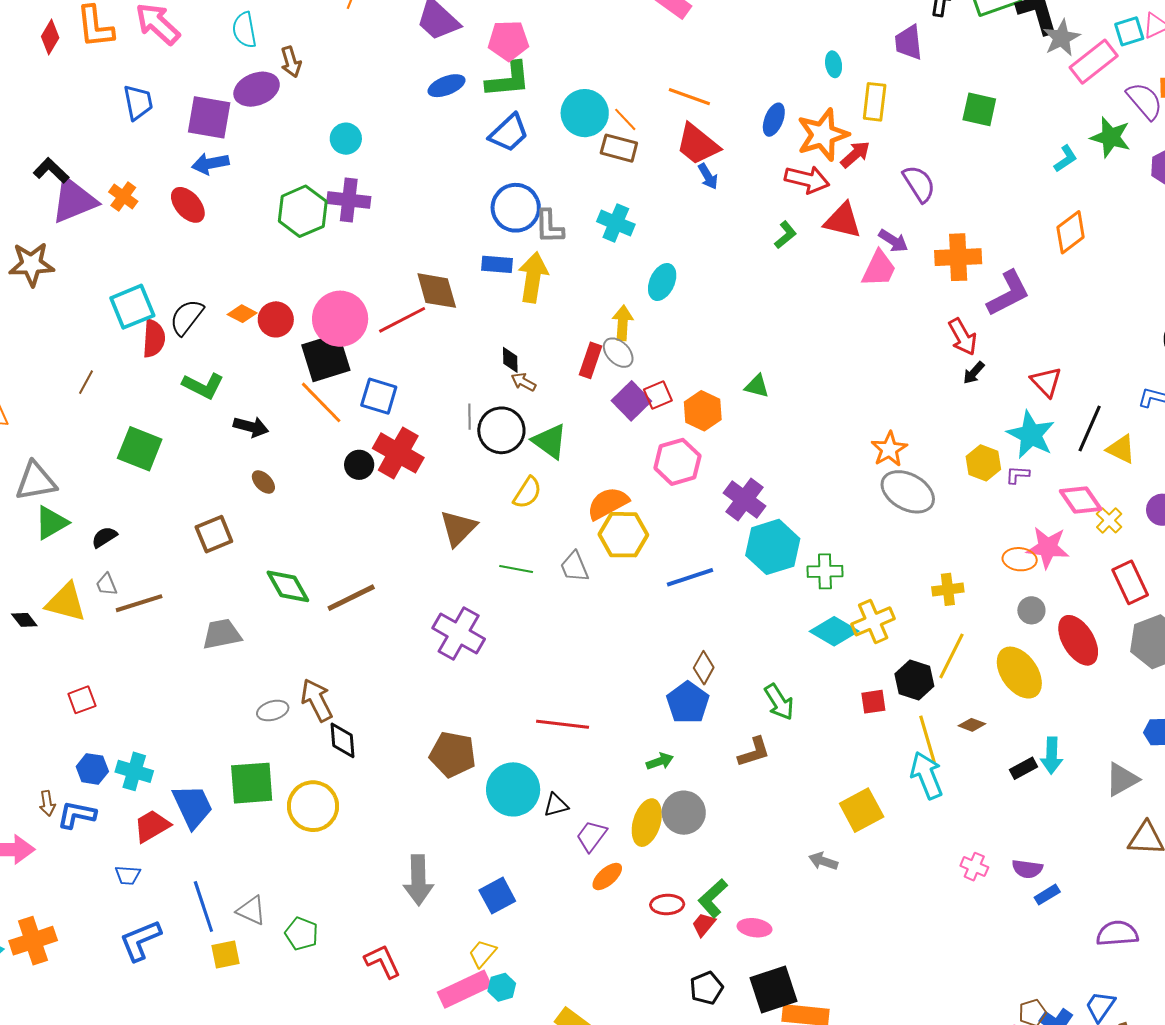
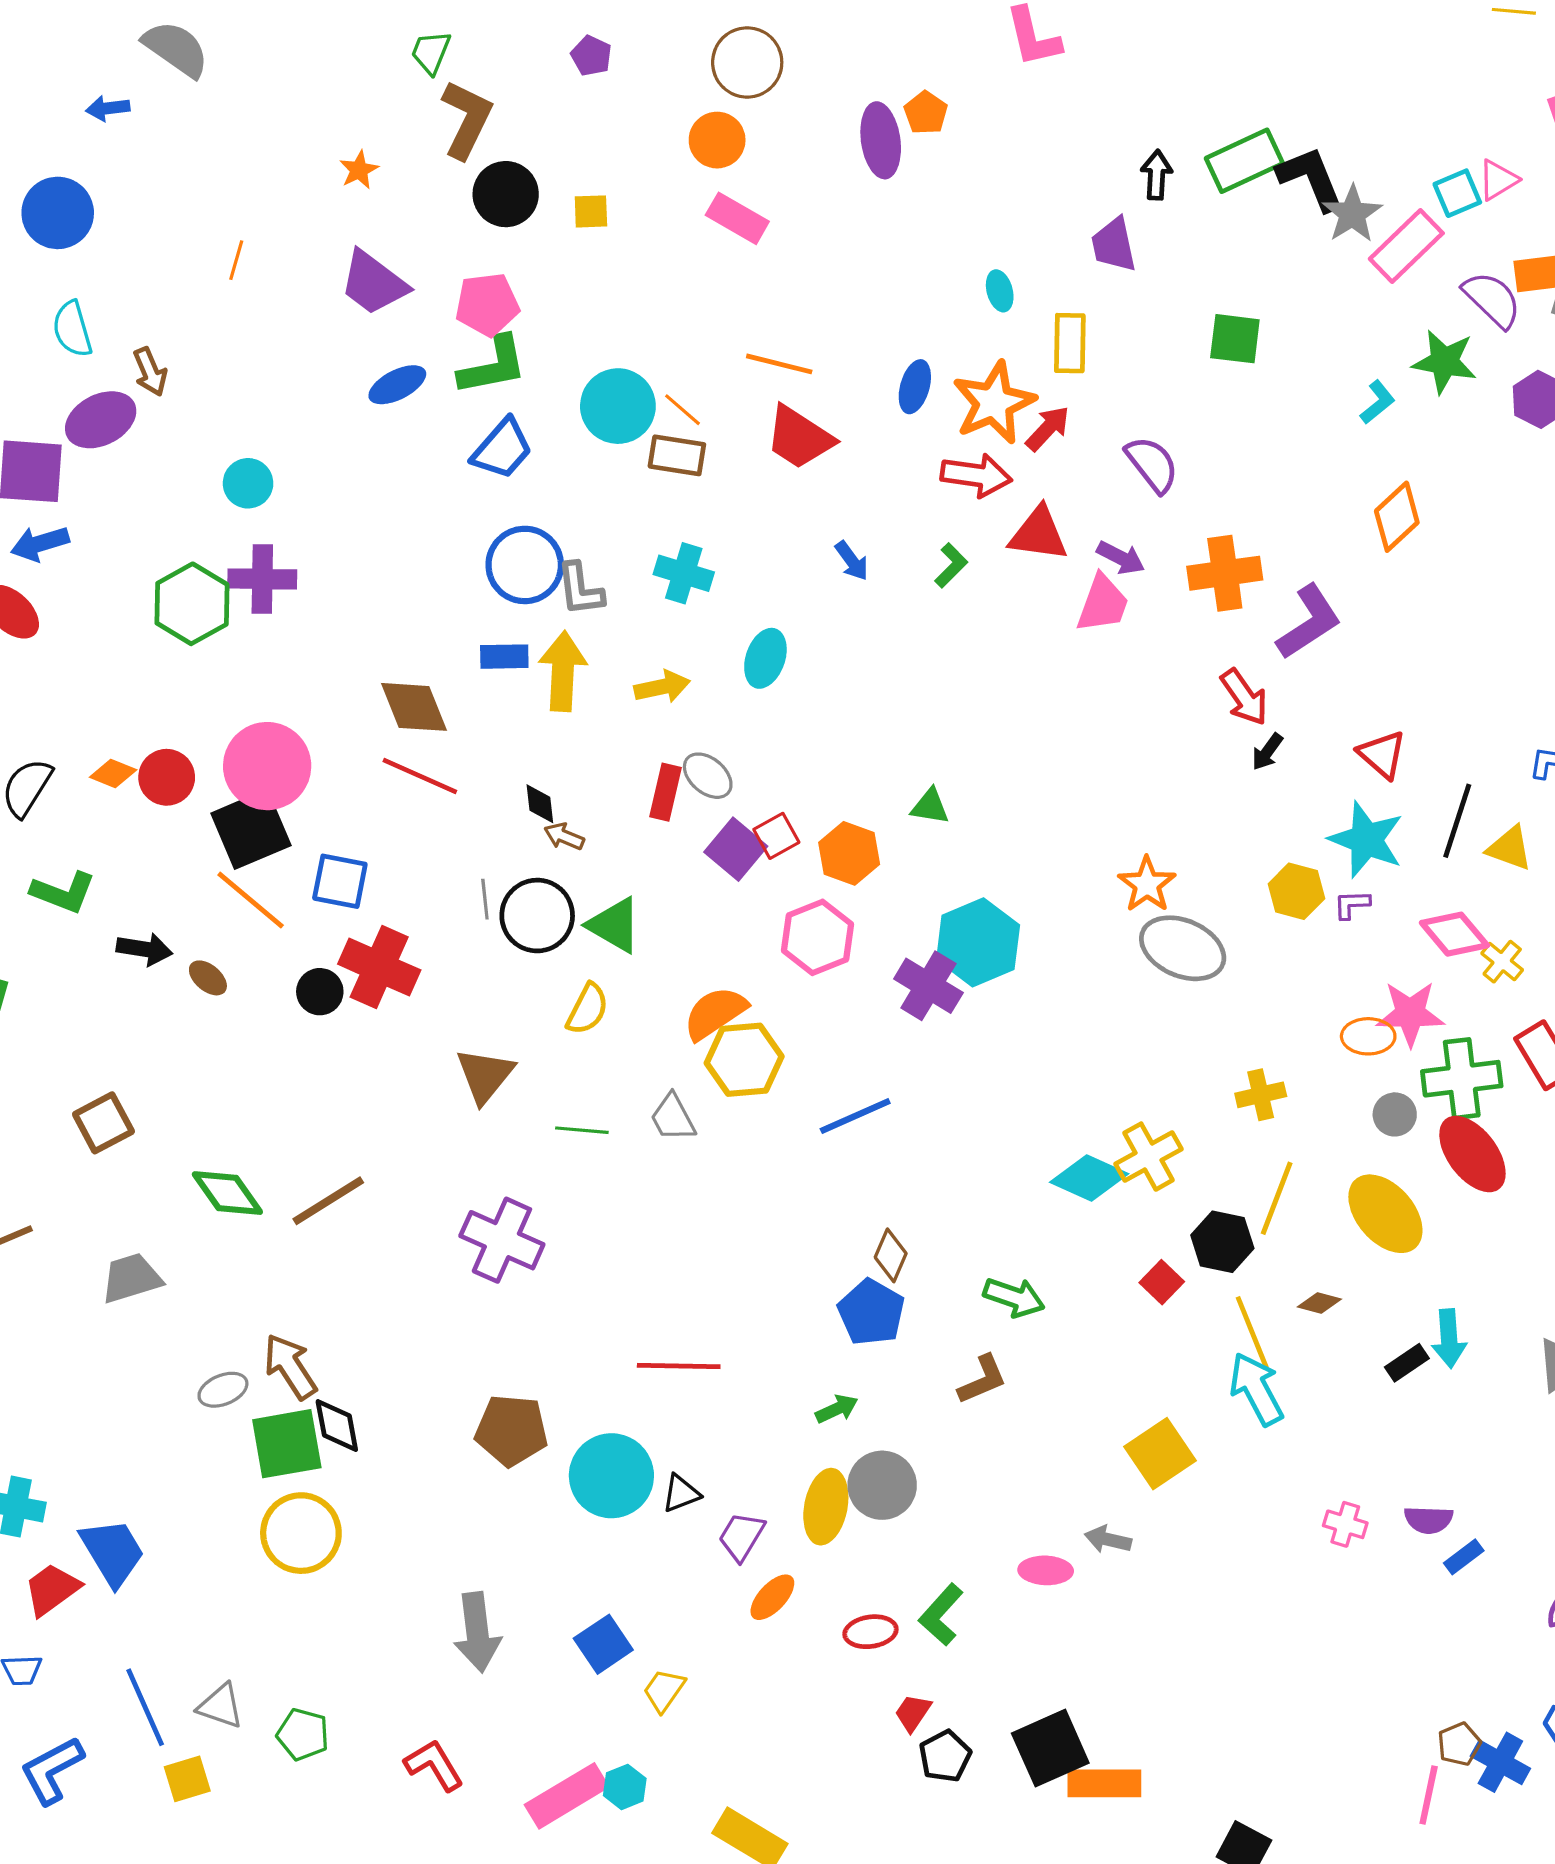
blue arrow: (708, 176) -> (852, 561), moved
red line: (402, 320) -> (420, 776), moved, turned 57
yellow arrow: (623, 323) -> (662, 687), moved, turned 80
brown ellipse: (263, 482) -> (208, 978), moved
cyan hexagon: (773, 547) -> (978, 942), moved
green cross: (825, 571) -> (1462, 1079), moved, size x1.4
green arrow: (779, 702) -> (1014, 1297), turned -33
red square: (873, 702) -> (1162, 1282), turned -32
green square: (252, 783) -> (287, 1444), moved
red trapezoid: (704, 925) -> (913, 1713), moved
pink ellipse: (755, 928) -> (1046, 1570), moved
yellow trapezoid: (482, 954) -> (664, 1690), moved

